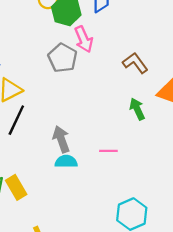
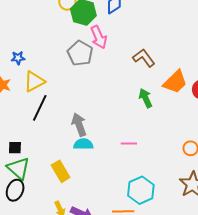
pink line: (108, 151) -> (129, 144), moved
yellow rectangle: (16, 187) -> (61, 171), moved

